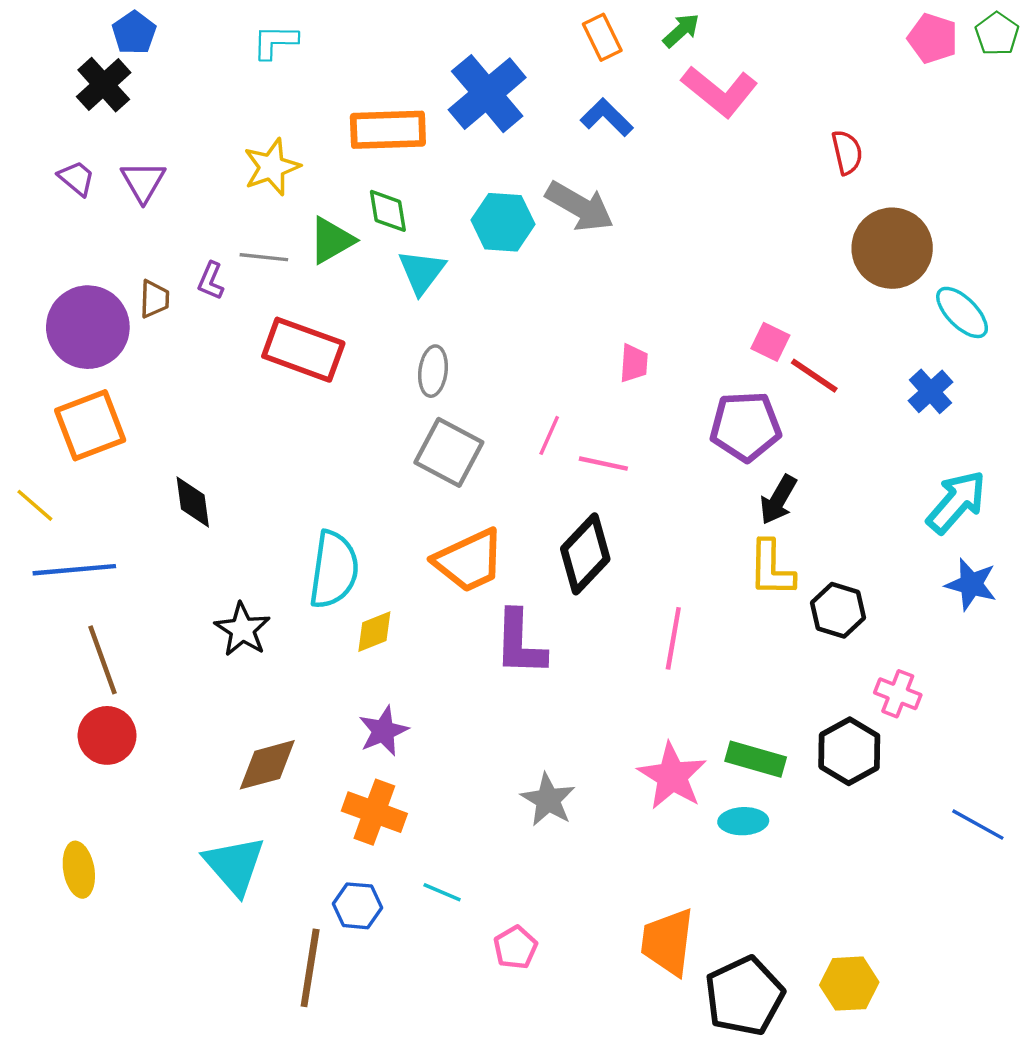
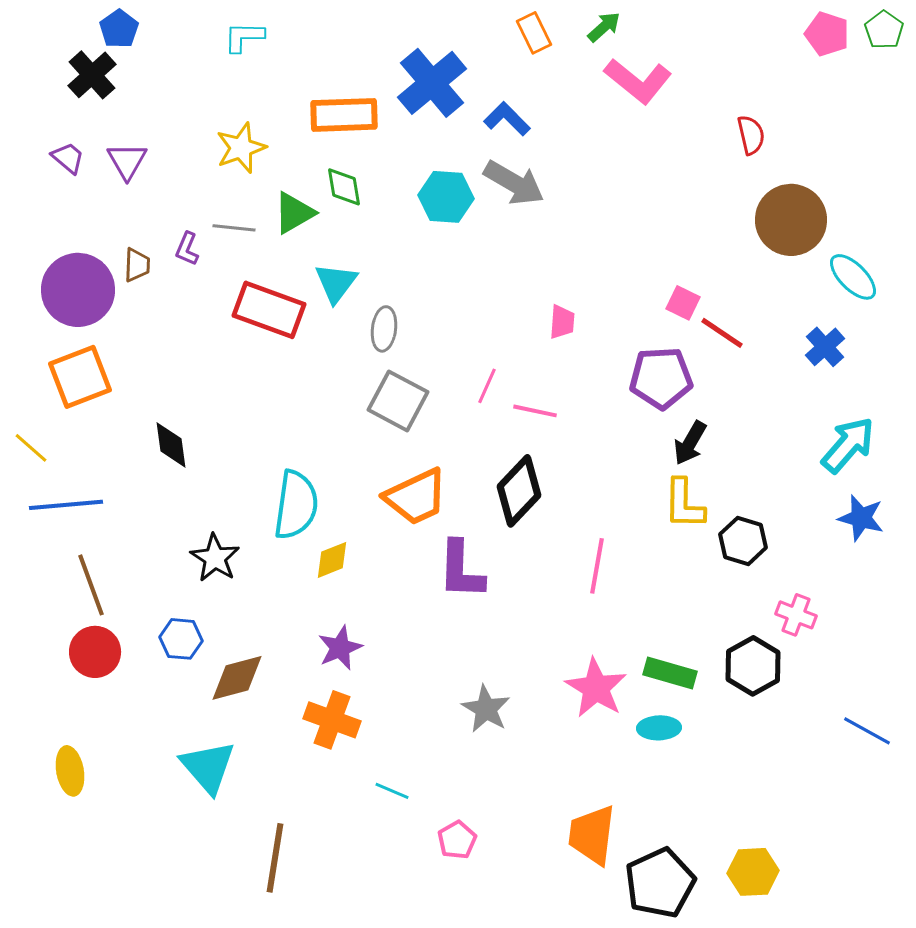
blue L-shape: (607, 117) -> (507, 119), moved
cyan triangle: (422, 272) -> (336, 283), moved
blue hexagon: (357, 906) -> (181, 639), moved

